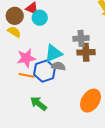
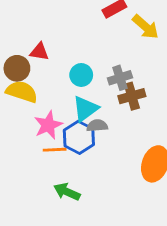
cyan circle: (40, 18) -> (81, 75), moved
yellow semicircle: (14, 32) -> (22, 92), size x1.5
green arrow: (38, 104) -> (67, 192), moved

